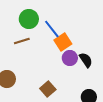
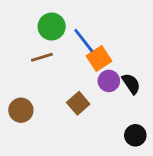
brown square: (48, 89) -> (78, 103), moved

